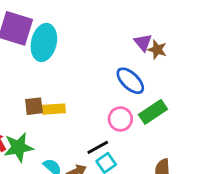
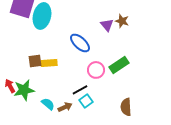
purple triangle: (143, 42) -> (107, 25), moved
blue ellipse: (130, 81) -> (80, 43), moved

